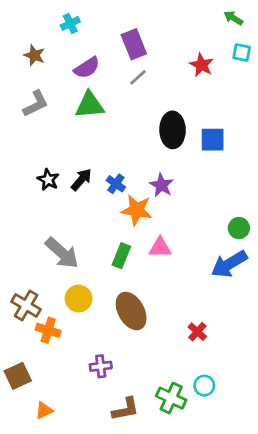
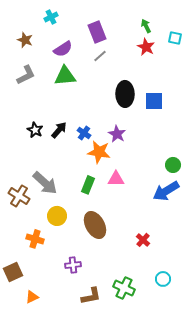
green arrow: (233, 18) -> (146, 26), moved, turned 32
brown cross: (26, 305) -> (19, 196), moved
cyan circle: (204, 386) -> (163, 279), moved

